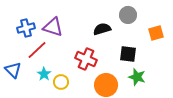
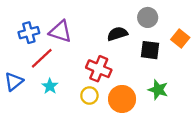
orange square: (156, 33) -> (180, 38), turned -35
black square: (128, 54) -> (150, 50), moved
blue triangle: (13, 70) -> (14, 82), turned 36
yellow circle: (61, 82) -> (89, 95), moved

